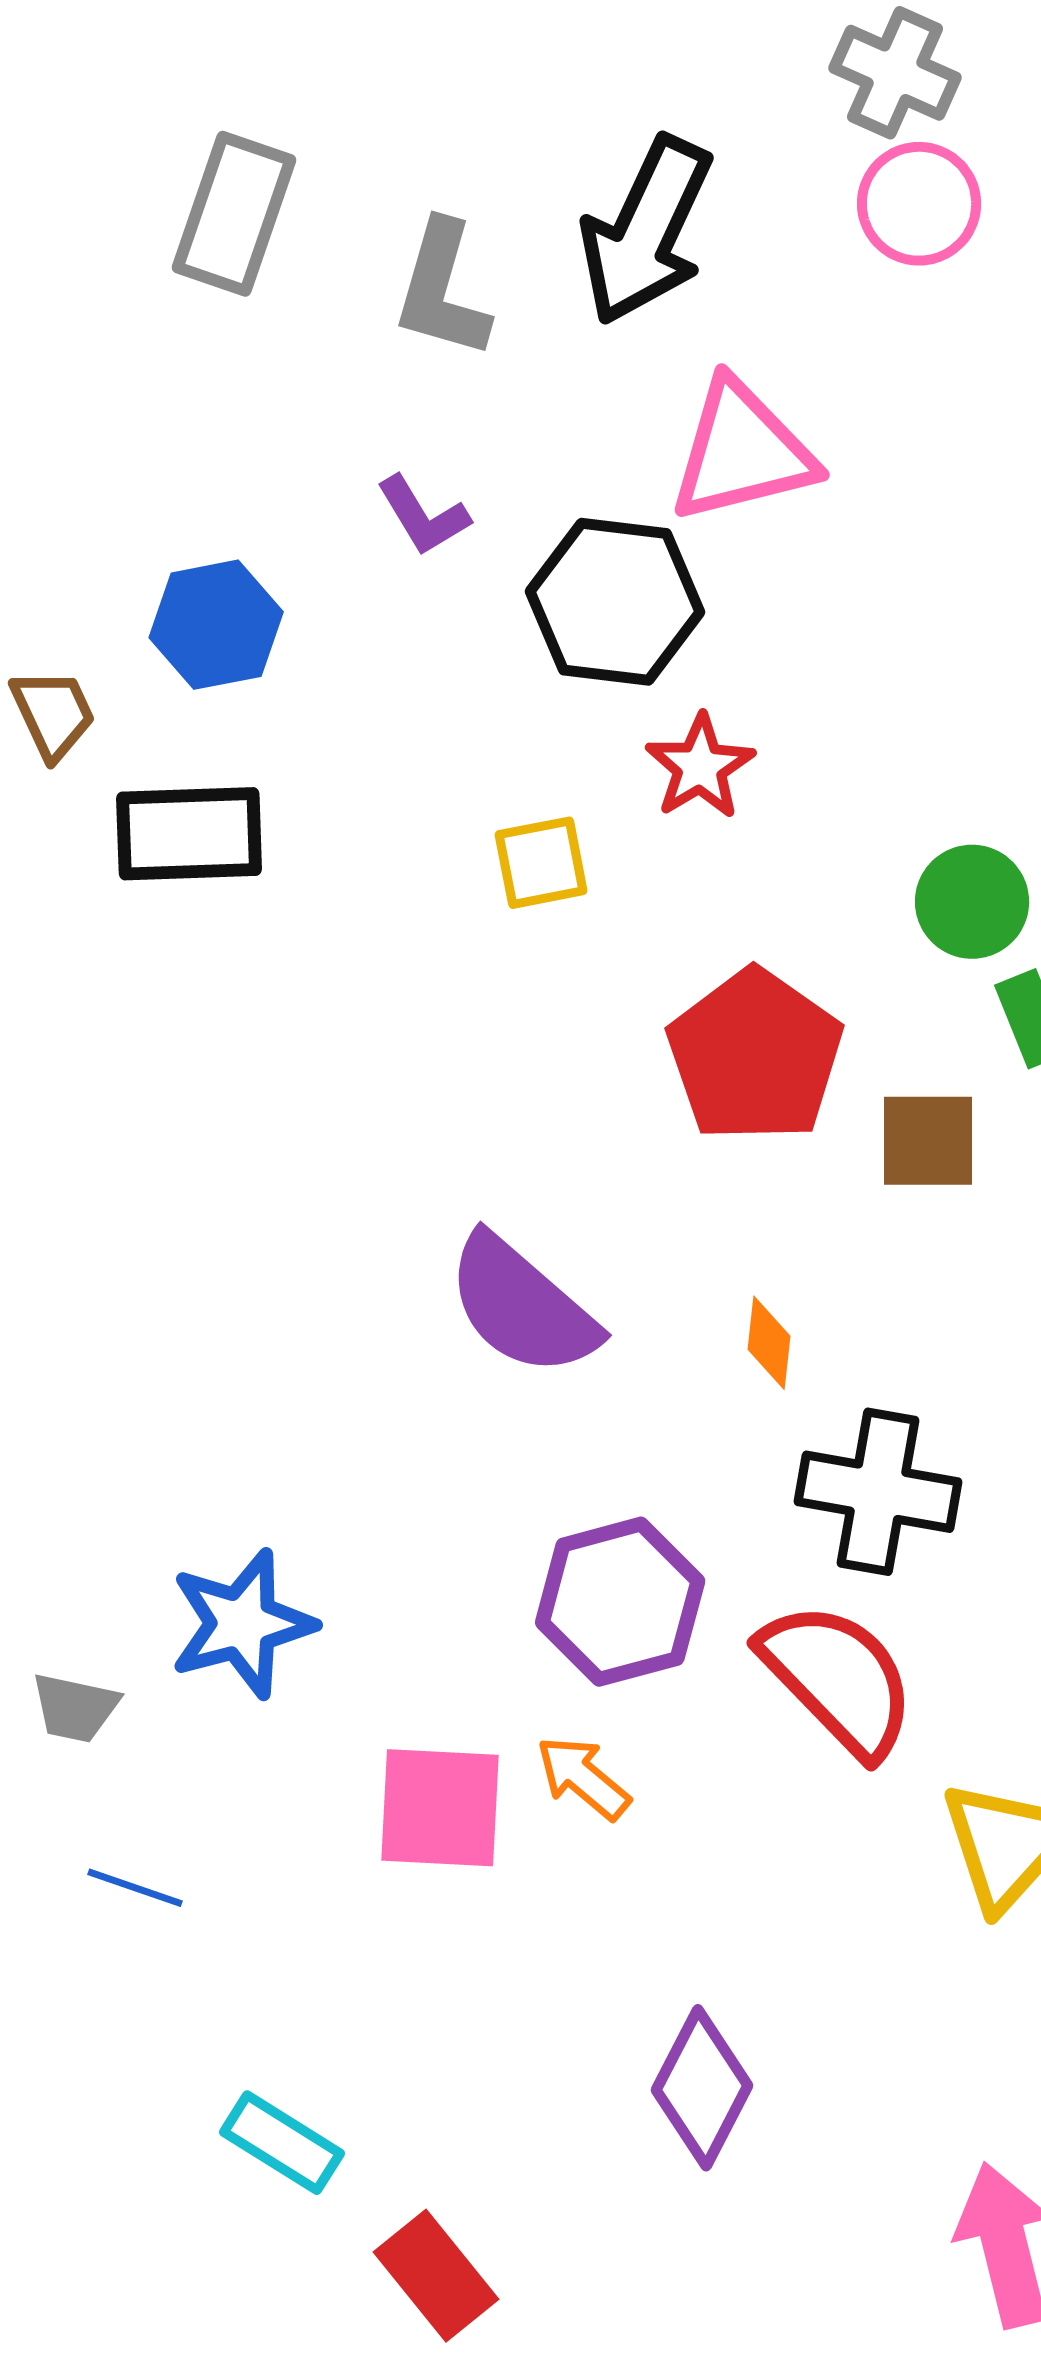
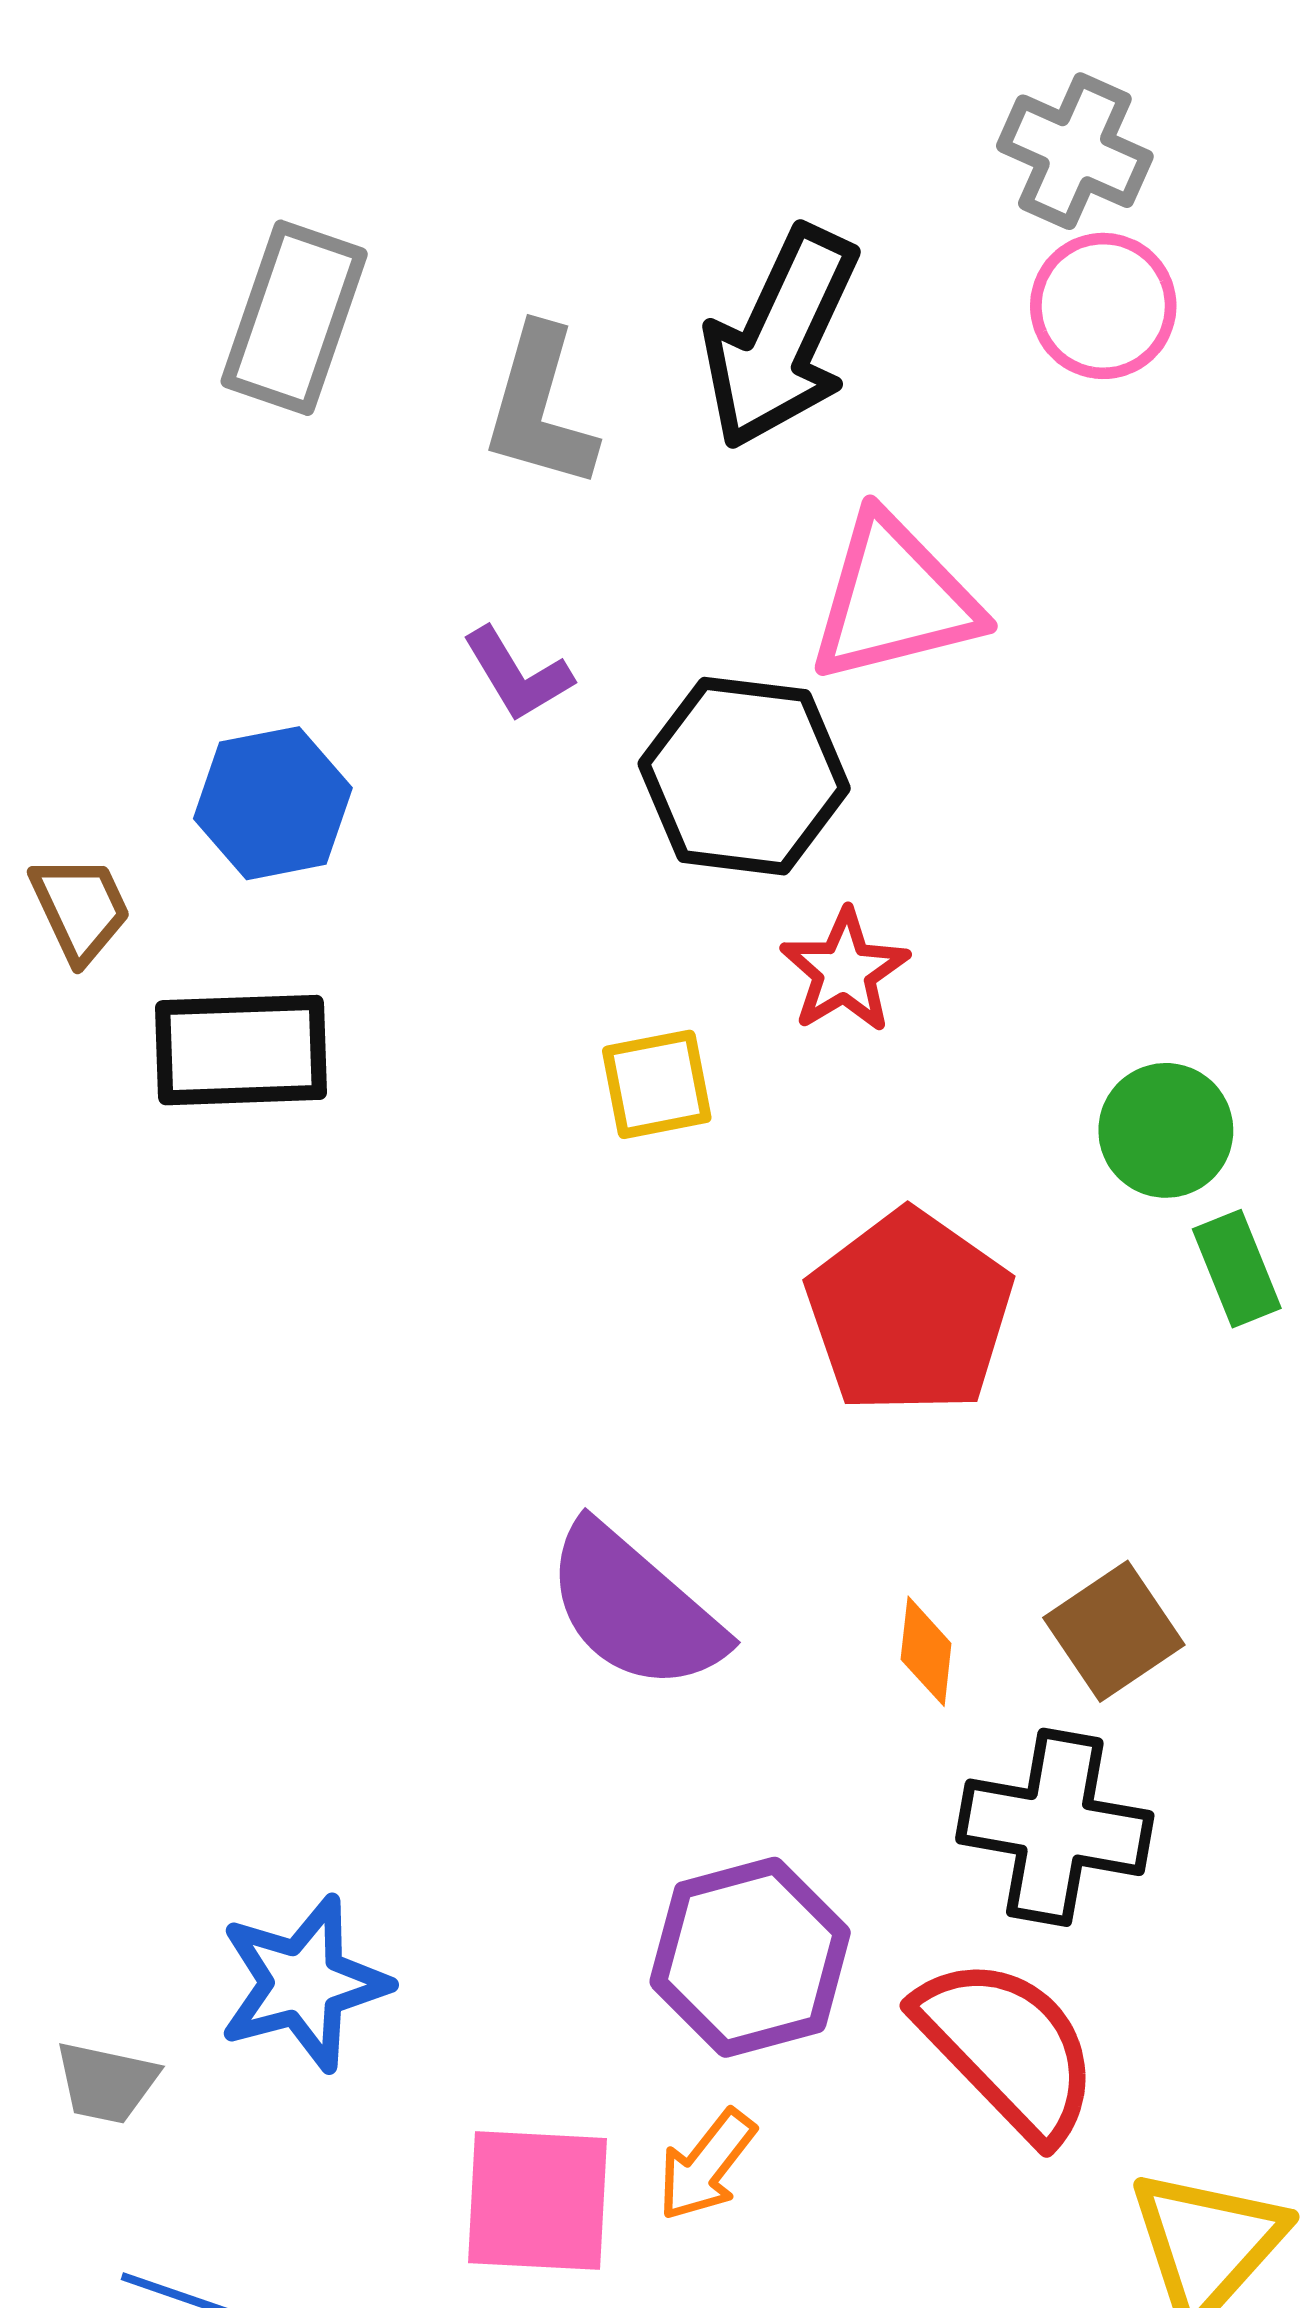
brown square: (928, 1141) -> (1114, 1631), moved, turned -34
orange arrow: (583, 1778) -> (706, 2165), turned -92

